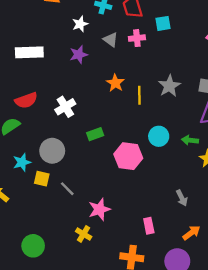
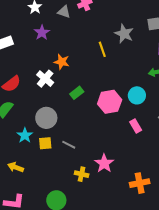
orange star: (115, 83) -> (62, 62), moved
cyan circle: (159, 136) -> (137, 95), moved
pink star: (99, 209) -> (104, 163), moved
pink rectangle: (149, 226) -> (136, 126), moved
yellow cross: (84, 234) -> (82, 174), moved

